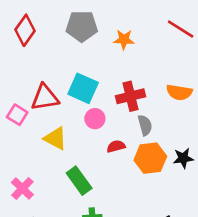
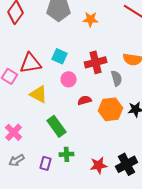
cyan square: (83, 88) -> (60, 56), size x0.7
gray semicircle: (145, 125) -> (117, 78), moved

